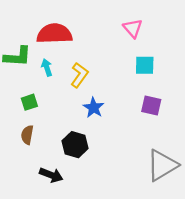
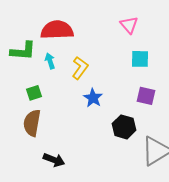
brown semicircle: (27, 135) -> (32, 123), size x1.5
black hexagon: (75, 145) -> (124, 127), moved

